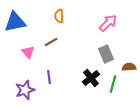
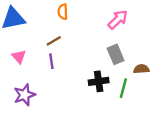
pink triangle: (28, 52) -> (19, 57), moved
purple line: (49, 77) -> (51, 61), moved
black cross: (91, 78) -> (99, 81), turned 30

